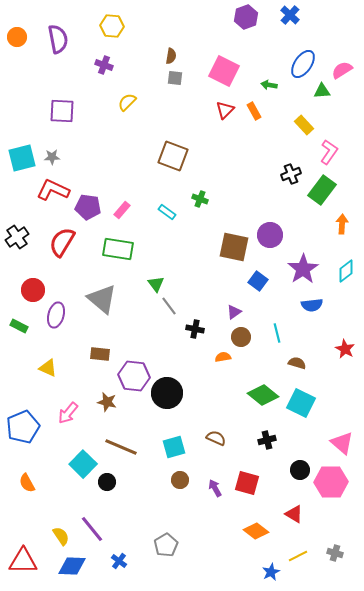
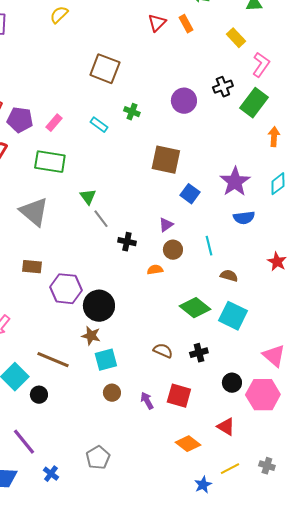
purple circle: (270, 235) -> (184, 101), moved
brown star: (107, 402) -> (91, 336), moved
brown semicircle: (216, 438) -> (163, 351), moved

